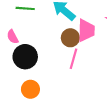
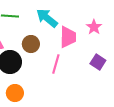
brown circle: (70, 38) -> (31, 44), moved

